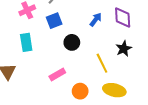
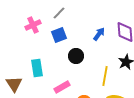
cyan rectangle: (26, 42) -> (37, 68), moved
yellow line: (102, 63) -> (105, 76), turned 36

